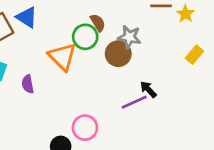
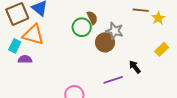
orange triangle: (62, 57) -> (33, 35), moved, turned -35
purple semicircle: (28, 84) -> (25, 59), moved, turned 96
black arrow: (148, 89) -> (135, 67), moved

